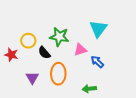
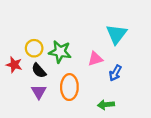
green star: (59, 37) -> (60, 52), moved
black semicircle: (44, 53) -> (39, 71), moved
blue arrow: (97, 62) -> (115, 73), turned -104

